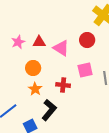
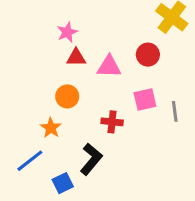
pink star: (18, 42) -> (67, 32), moved
pink triangle: (61, 48) -> (109, 67), turned -30
orange star: (35, 89) -> (51, 128), moved

